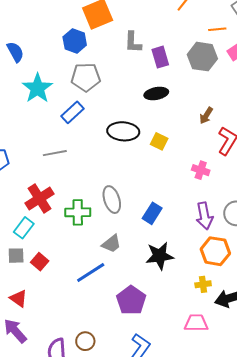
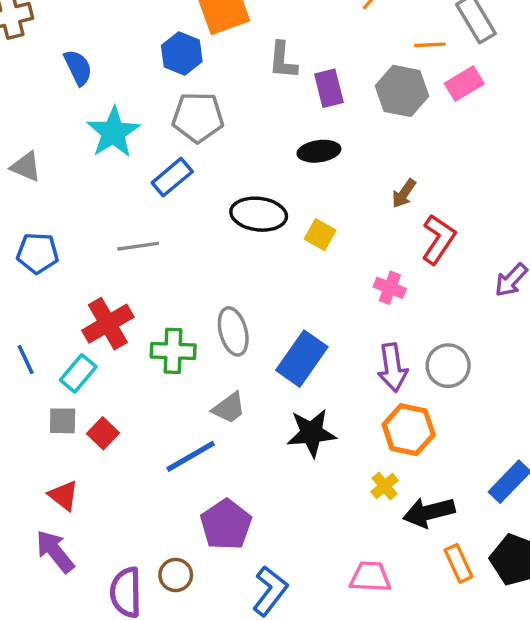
blue rectangle: (152, 213) -> (302, 359), size x1.4
yellow cross: (203, 284) -> (385, 486), turned -35
purple pentagon: (131, 300) -> (226, 525), moved
pink trapezoid: (196, 323) -> (370, 577), moved

